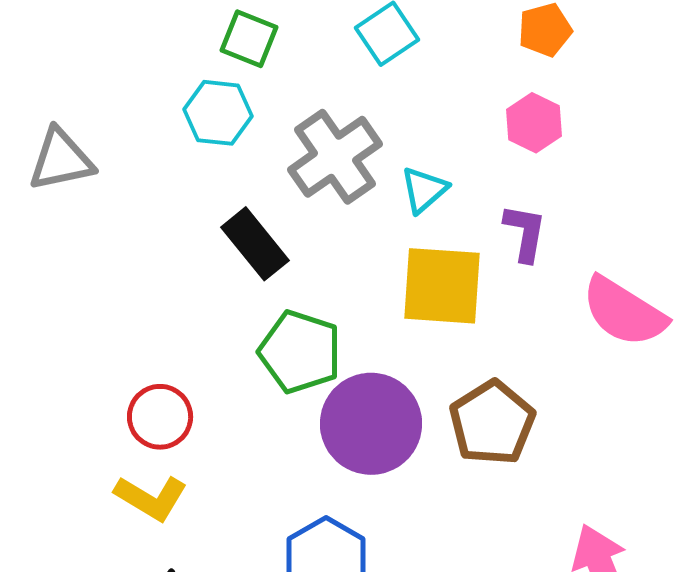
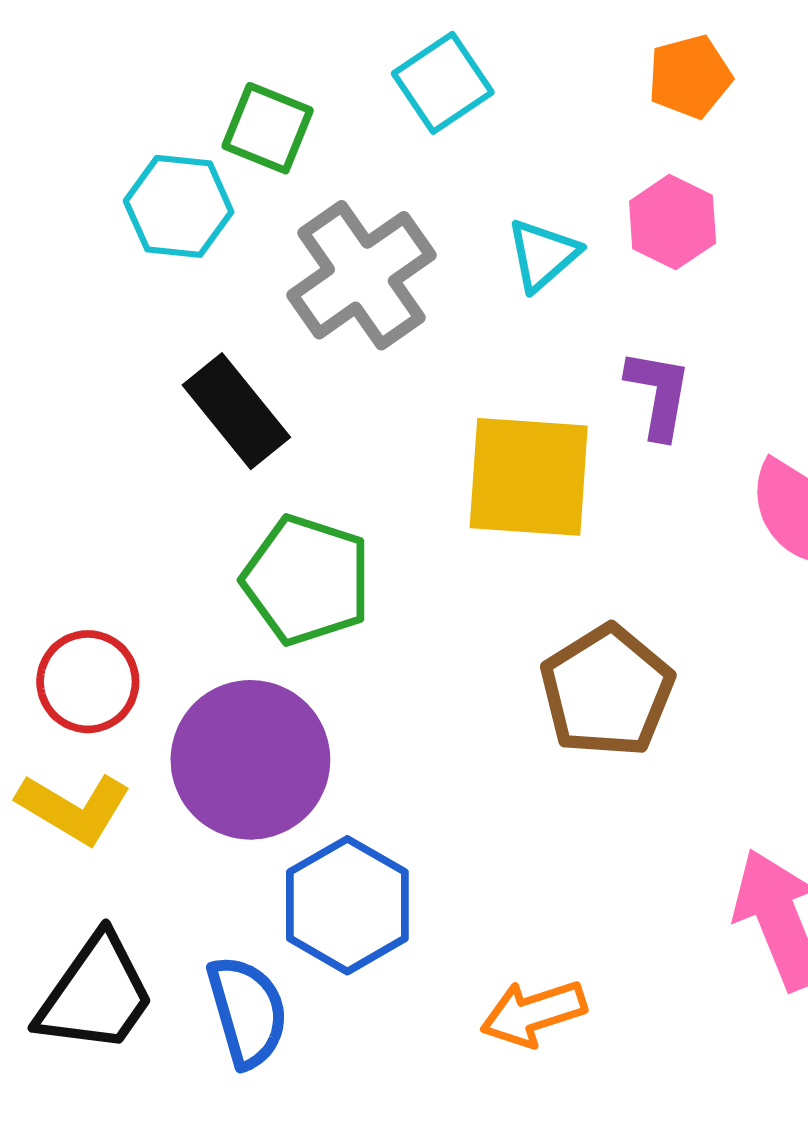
green square: (249, 39) -> (268, 128), moved
cyan triangle: (424, 190) -> (543, 255), moved
purple circle: (371, 424) -> (250, 760), moved

